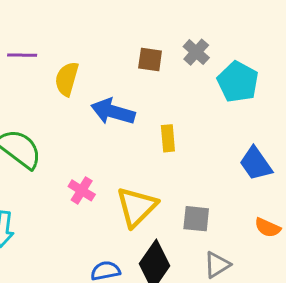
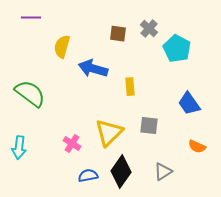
purple line: (22, 55) -> (31, 18), moved
pink cross: (82, 190) -> (72, 144), moved
gray square: (196, 219) -> (149, 126), moved

